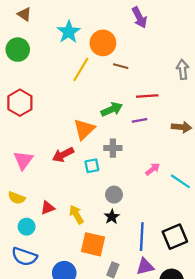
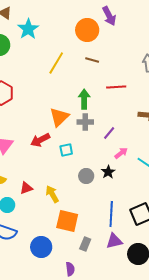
cyan star: (69, 32) -> (28, 29), moved
orange circle: (103, 43) -> (87, 30), moved
green arrow: (112, 109) -> (84, 99), turned -66
purple line: (139, 120) -> (109, 133), moved, turned -40
gray cross: (113, 148) -> (85, 122), moved
black star: (112, 217) -> (108, 172), moved

